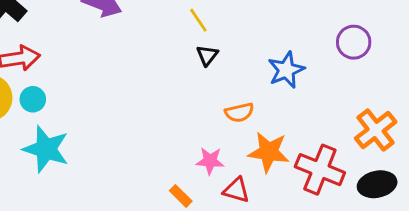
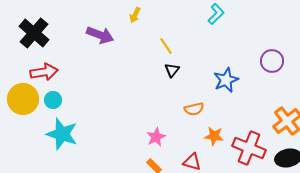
orange star: (269, 152) -> (214, 136), size x0.7
pink star: (210, 161) -> (156, 137), moved, turned -30

